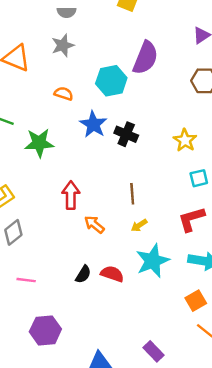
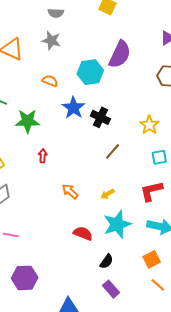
gray star: (63, 45) -> (51, 41), turned 30
brown line: (132, 194) -> (113, 151), moved, turned 42
red arrow: (71, 195) -> (43, 156), moved, size x0.6
black semicircle: (83, 274) -> (107, 261), moved
purple rectangle: (153, 351) -> (111, 289), moved

